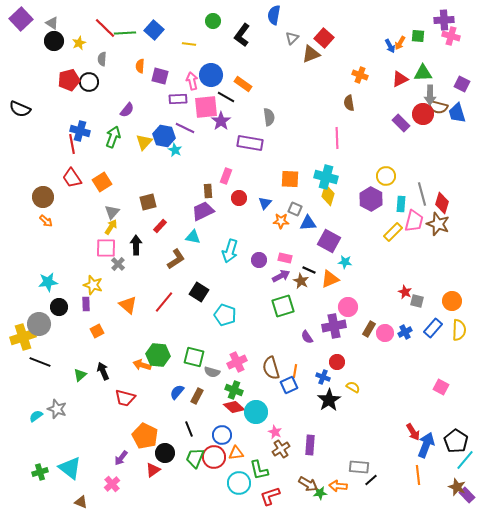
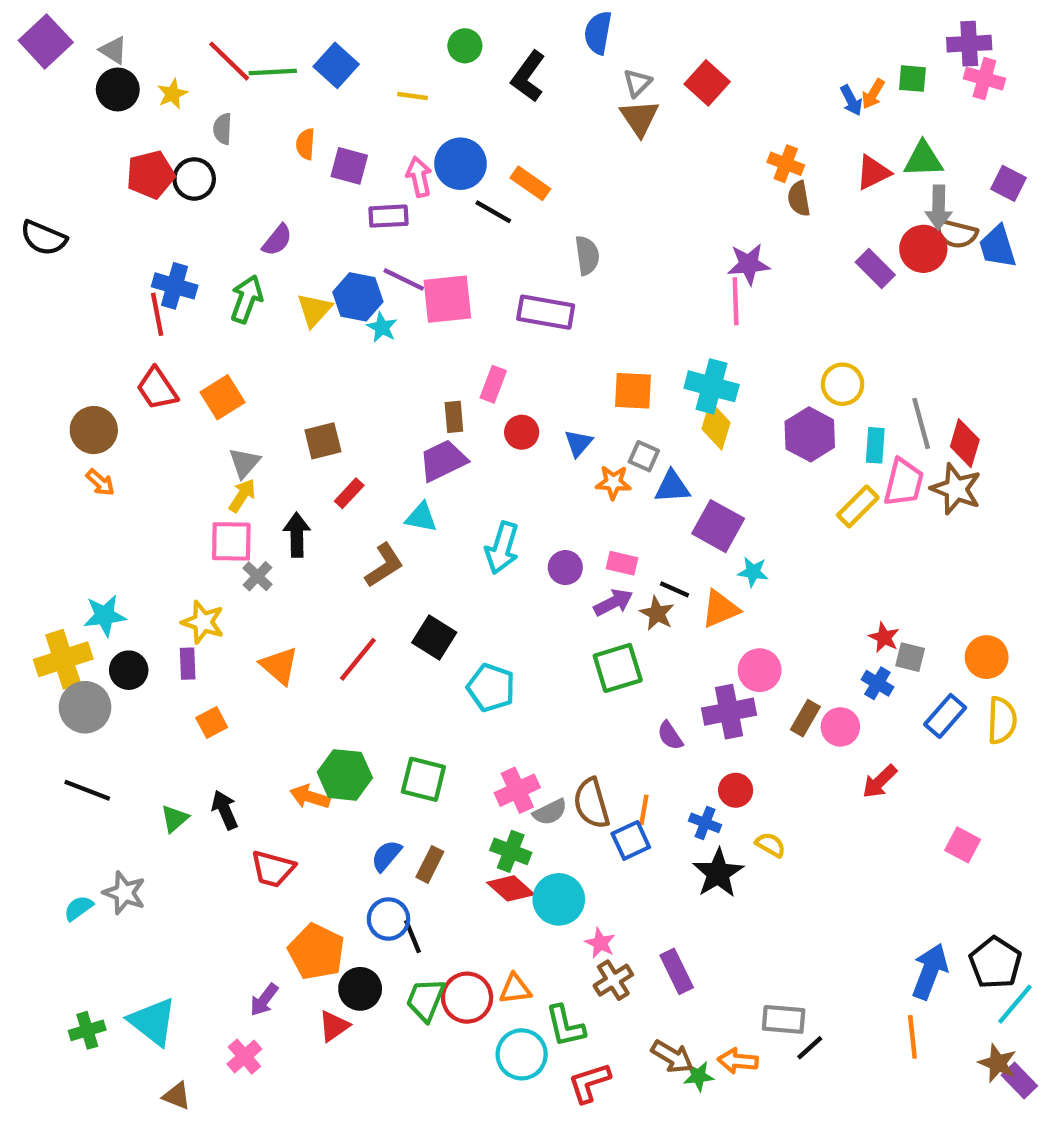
brown triangle: (311, 54) -> (640, 118), moved, turned -42
brown semicircle: (349, 103) -> (799, 199), moved
pink square: (206, 107) -> (447, 299), moved
purple star: (221, 121) -> (749, 264), moved, turned 30
blue cross: (405, 332) -> (877, 683), moved, turned -32
yellow cross: (23, 337) -> (63, 659), moved
gray semicircle: (212, 372) -> (550, 812), moved, turned -42
red arrow: (413, 432) -> (880, 781), moved, turned 78
blue circle: (222, 435) -> (388, 919), moved
purple rectangle: (310, 445) -> (677, 971), turned -30

